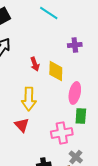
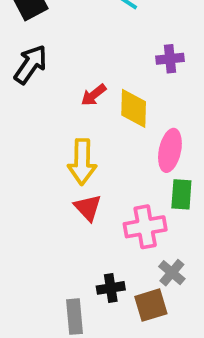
red arrow: (35, 64) -> (94, 95), turned 72
red triangle: (22, 125) -> (88, 208), moved

